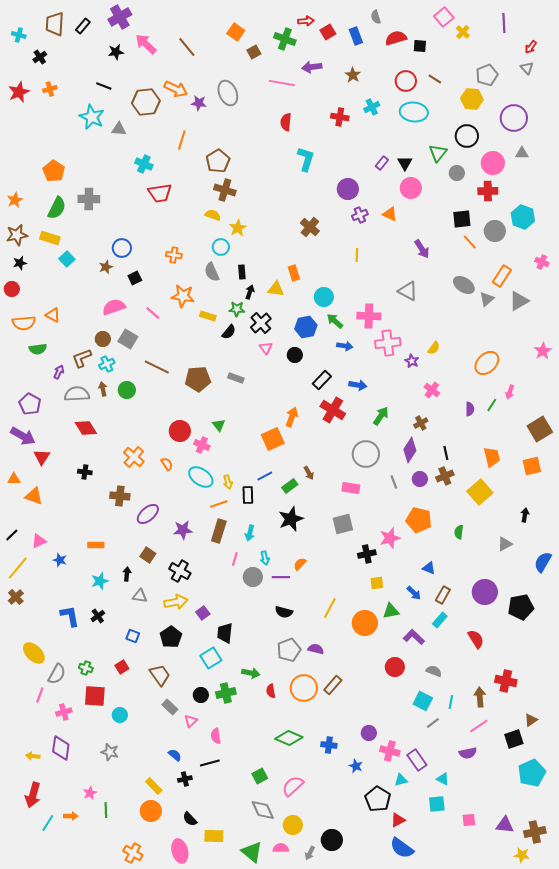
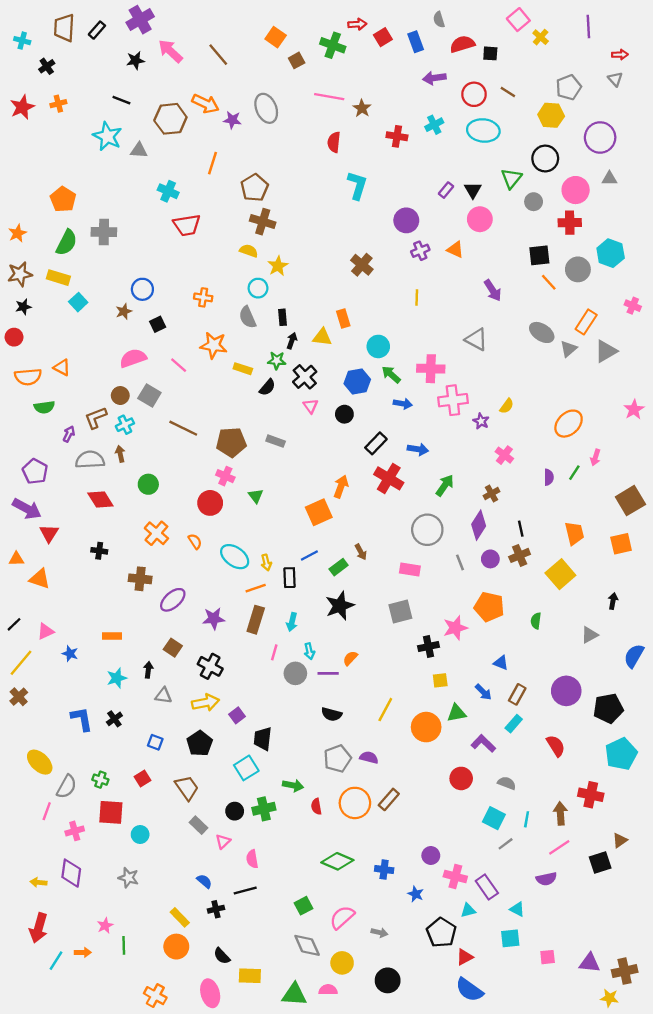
red arrow: (531, 47) -> (620, 55), turned -128
purple arrow: (312, 67) -> (434, 78), moved
brown star: (353, 75) -> (362, 108), moved
green circle: (127, 390) -> (148, 484), moved
pink cross: (202, 445) -> (225, 476), moved
cyan pentagon: (532, 773) -> (621, 754), moved
green triangle: (252, 852) -> (294, 994), turned -35
gray arrow: (310, 853) -> (379, 933), moved, turned -104

